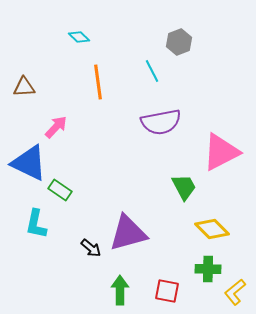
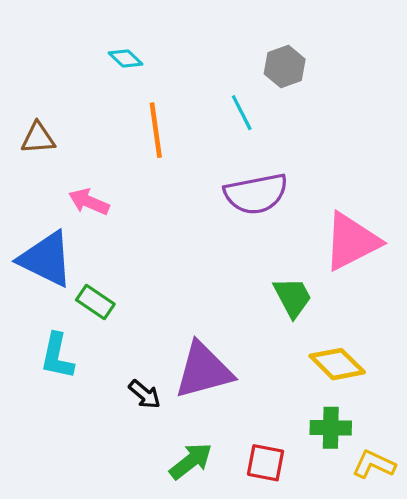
pink arrow: (56, 127) -> (89, 202), turned -110
green arrow: (120, 290) -> (191, 461), turned 52
yellow L-shape: (235, 292) -> (374, 464), turned 64

